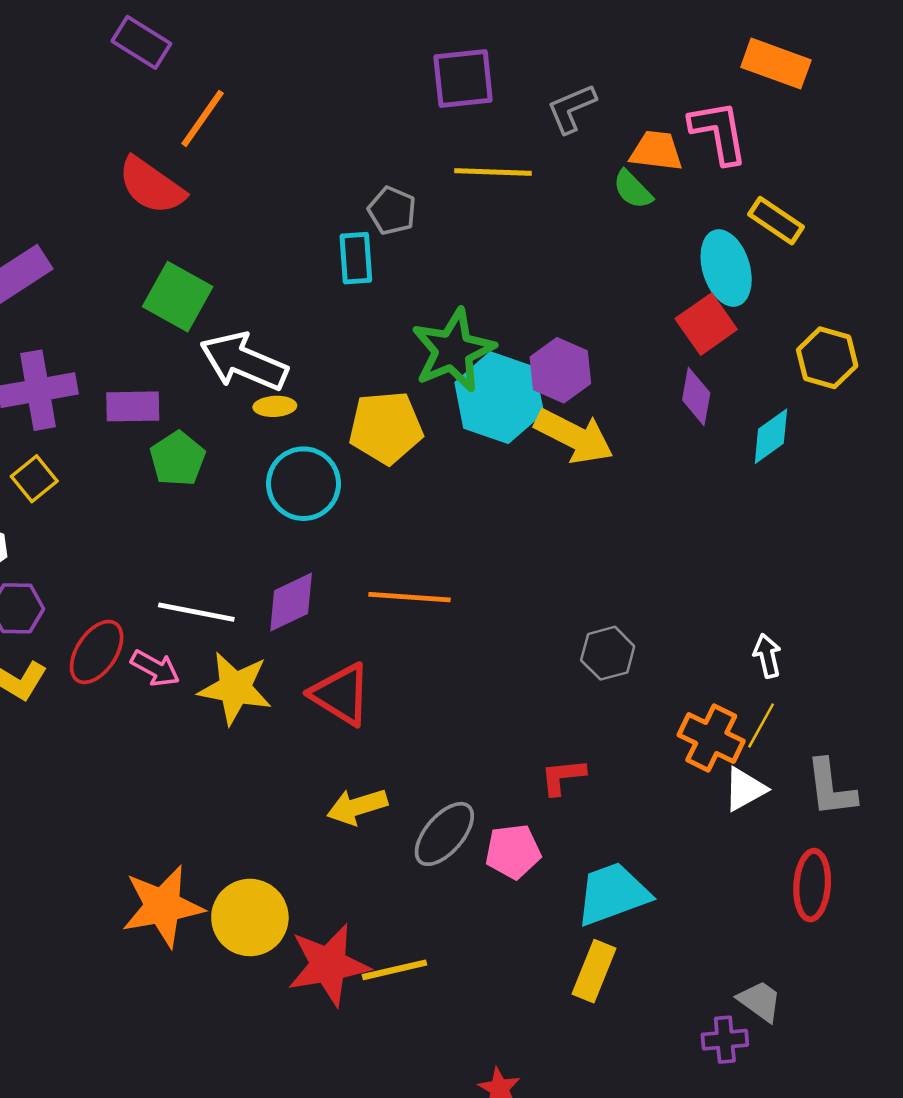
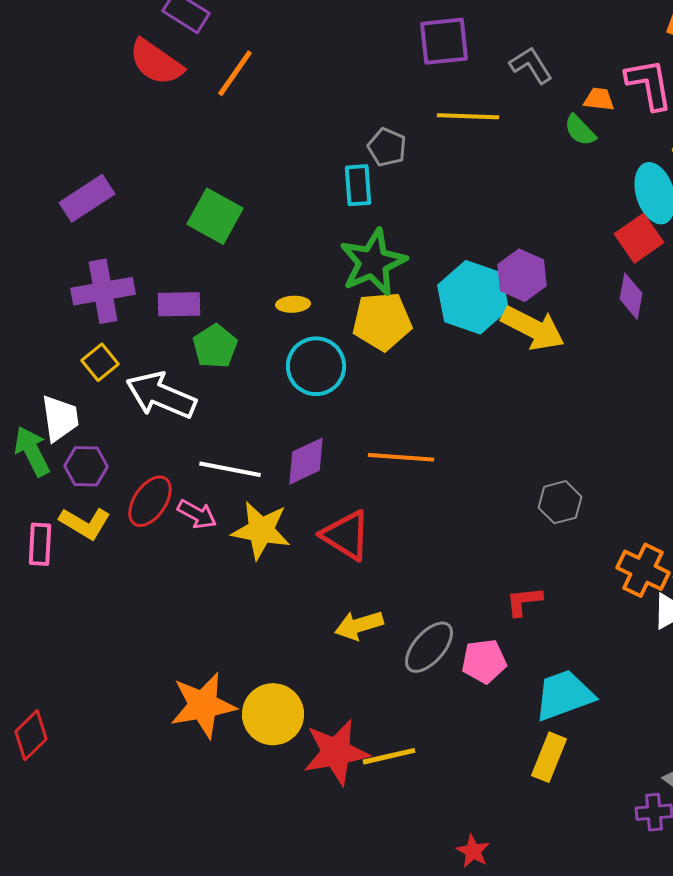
gray L-shape: (572, 108) -> (531, 65), turned 81
orange trapezoid: (656, 151) -> (599, 99), size x0.7
red semicircle: (151, 186) -> (156, 62), moved
green star: (453, 350) -> (373, 262), moved
white arrow: (244, 362) -> (161, 395), moved

